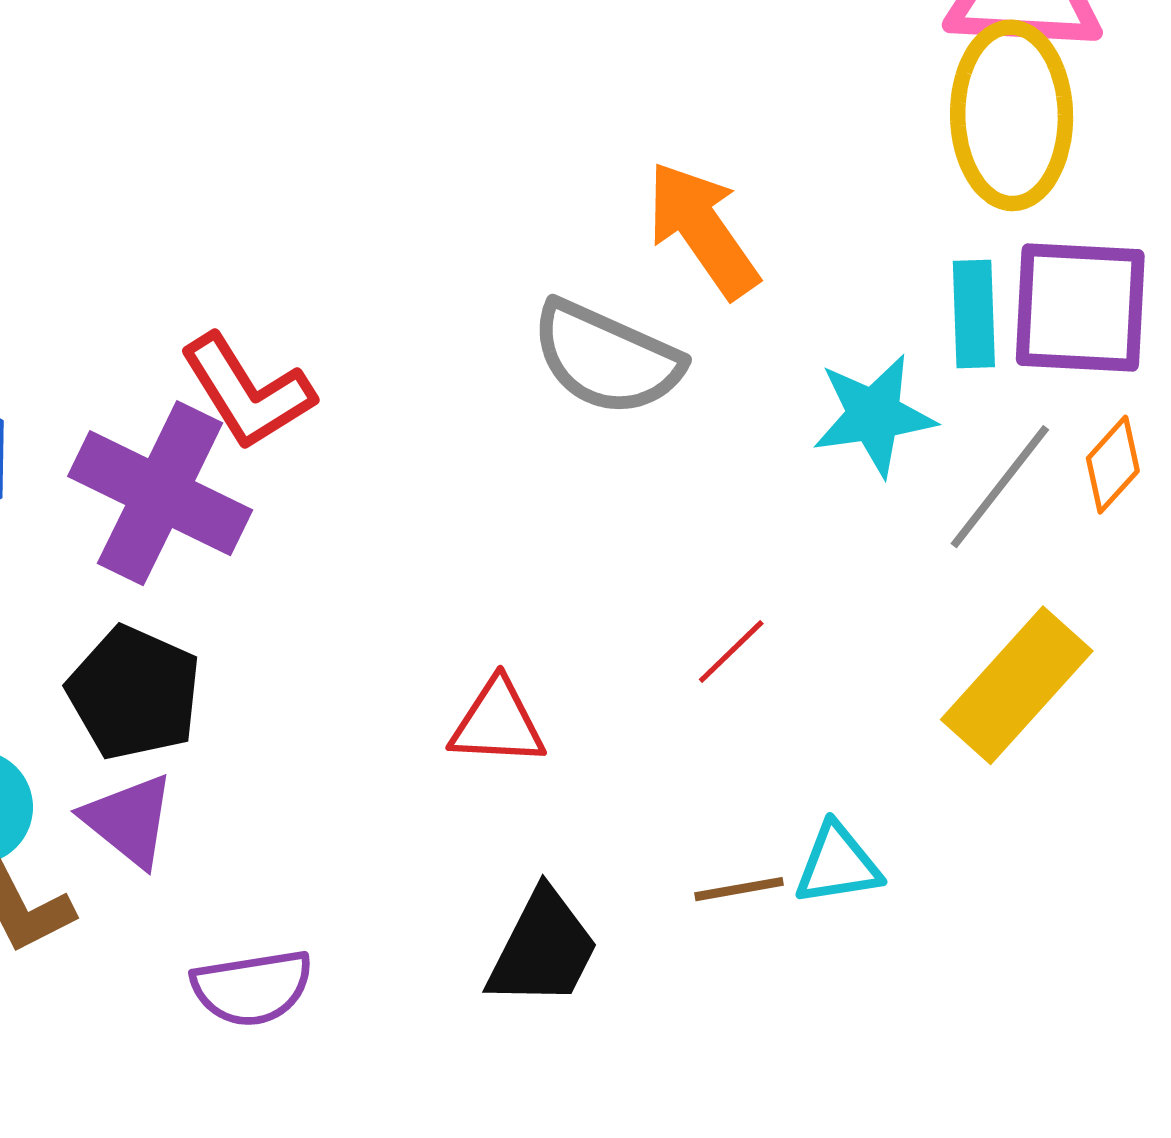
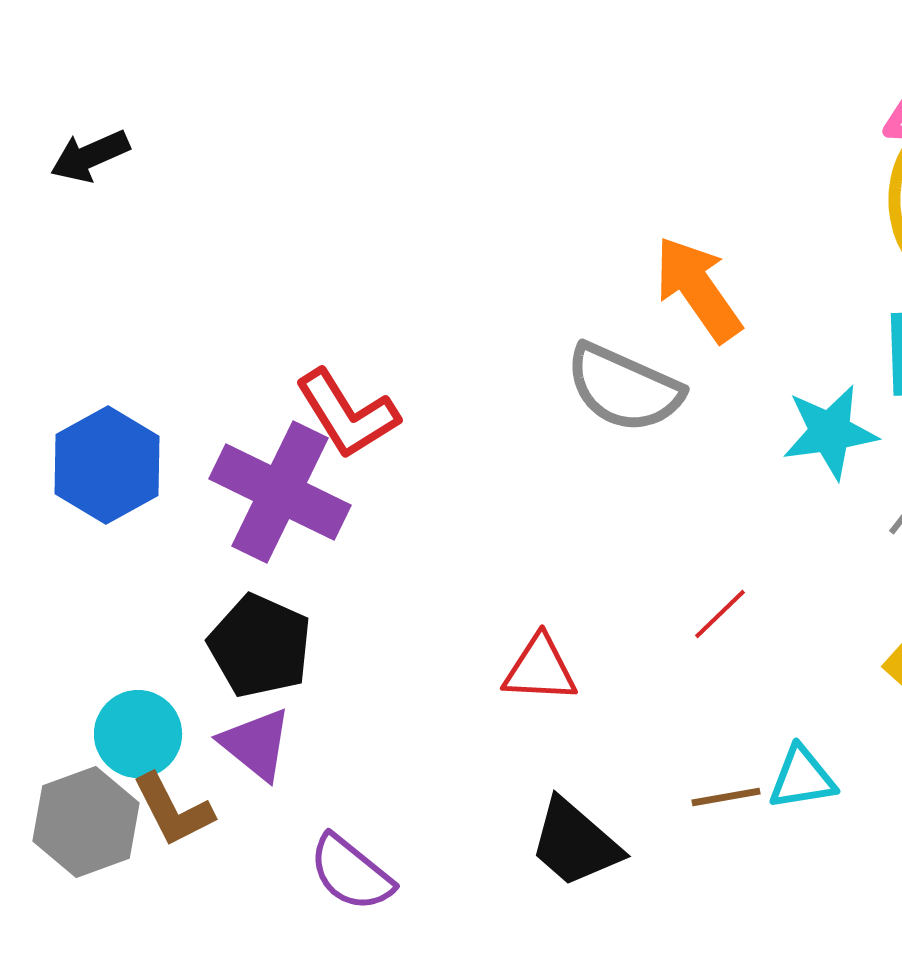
black trapezoid: (543, 949) -> (575, 843), turned 104
purple semicircle: (252, 988) -> (351, 873), turned 48

